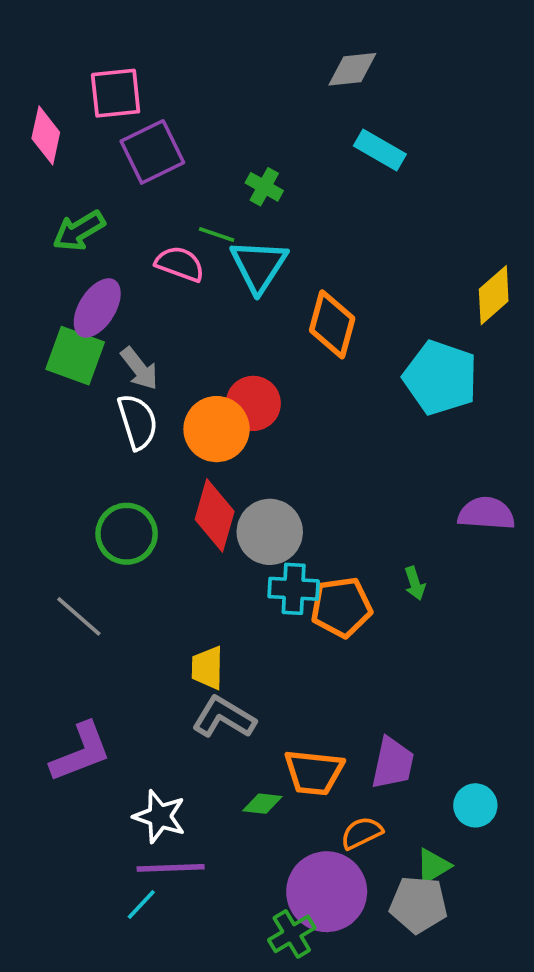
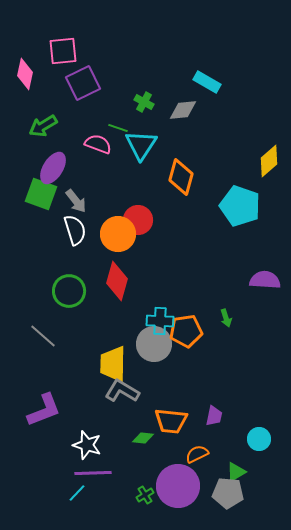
gray diamond: (352, 69) -> (183, 110), moved
gray circle: (270, 532) -> (154, 344), moved
yellow trapezoid: (207, 668) -> (113, 364), size x1.5
purple trapezoid: (393, 763) -> (214, 416), size x0.7
green cross: (292, 934) -> (145, 495), moved, size x0.7

